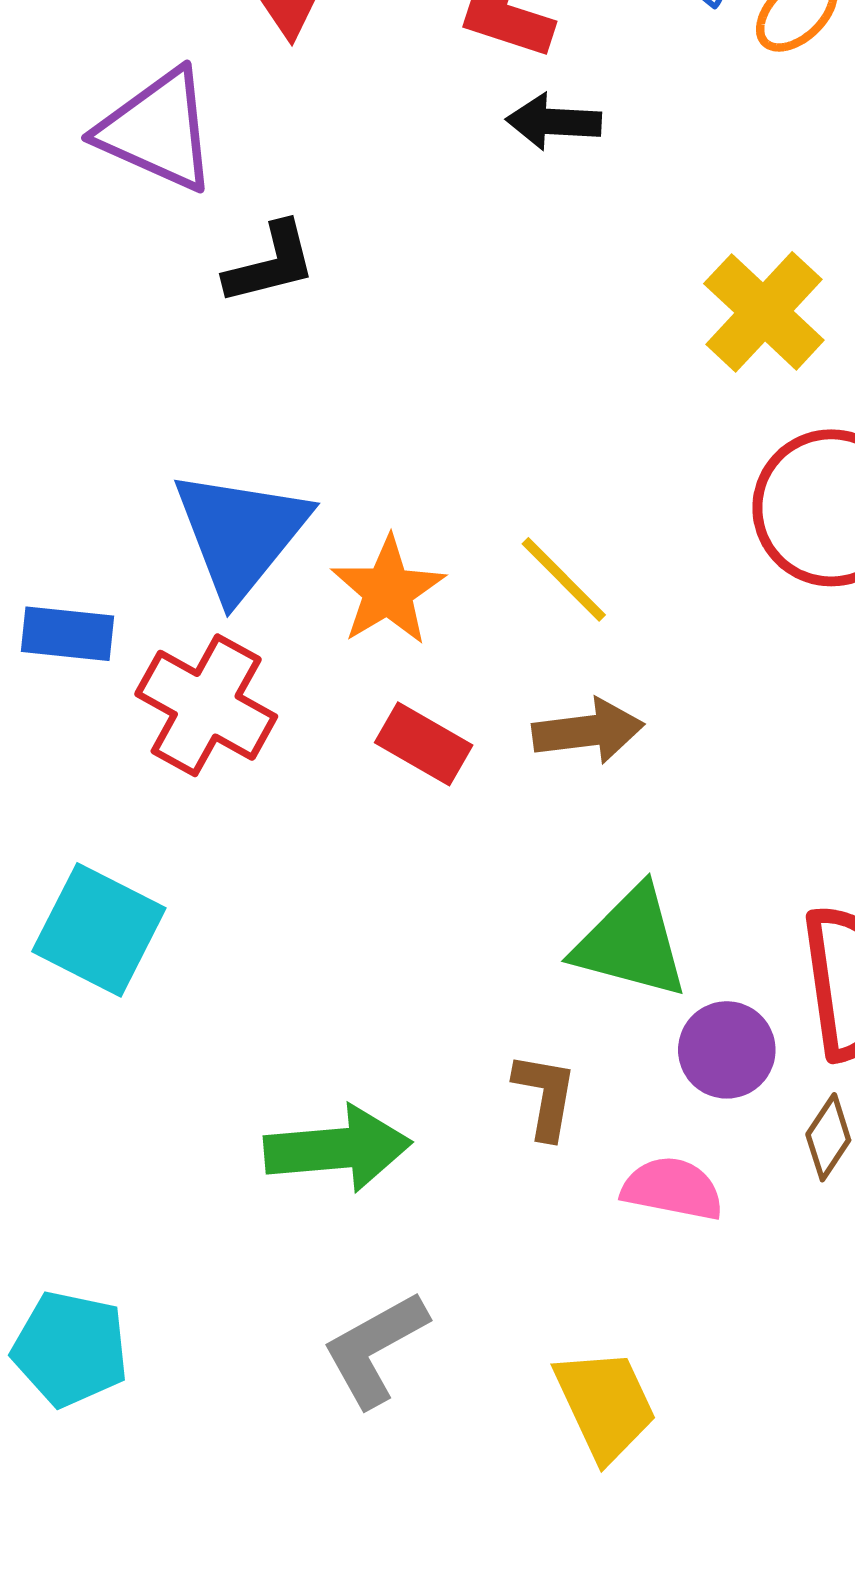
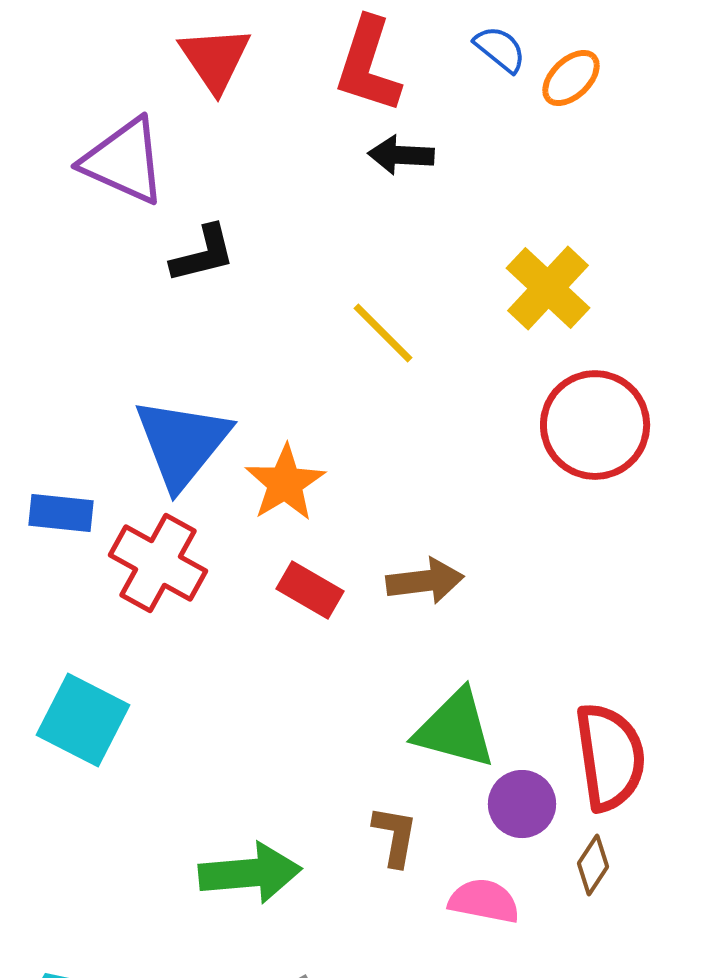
yellow line: (564, 579) -> (383, 333), moved

